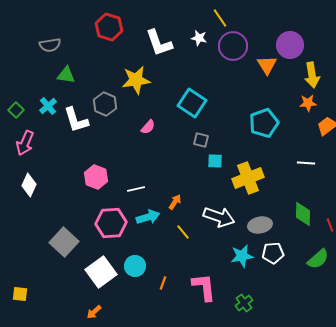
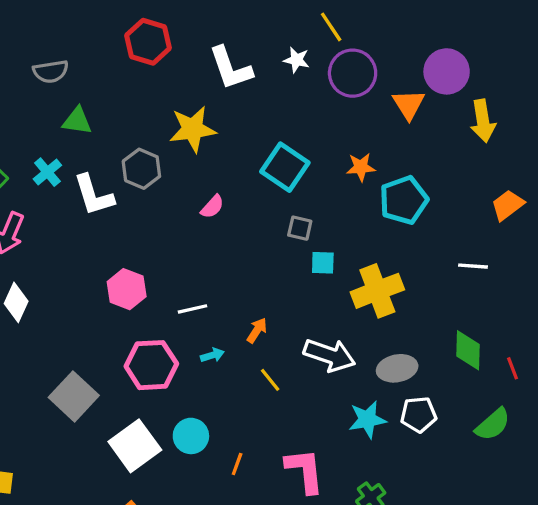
orange star: (308, 103) -> (361, 167), moved
cyan arrow: (148, 217) -> (212, 355), size x0.6

